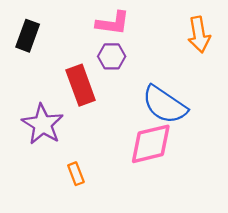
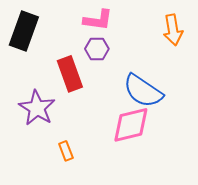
black rectangle: (28, 36) -> (24, 31), size x1.4

